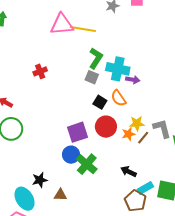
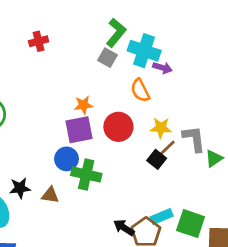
black square: (100, 102) -> (157, 159), moved
orange star: (128, 134) -> (83, 105), moved
green cross: (87, 164) -> (86, 174), turned -35
black arrow: (128, 171) -> (124, 228), moved
brown triangle: (60, 195) -> (50, 195), moved

